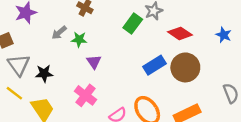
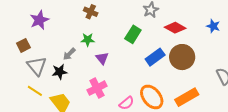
green rectangle: (133, 24) -> (133, 34), moved
gray arrow: (59, 33) -> (69, 54), moved
pink cross: (85, 95) -> (97, 88), turned 30

